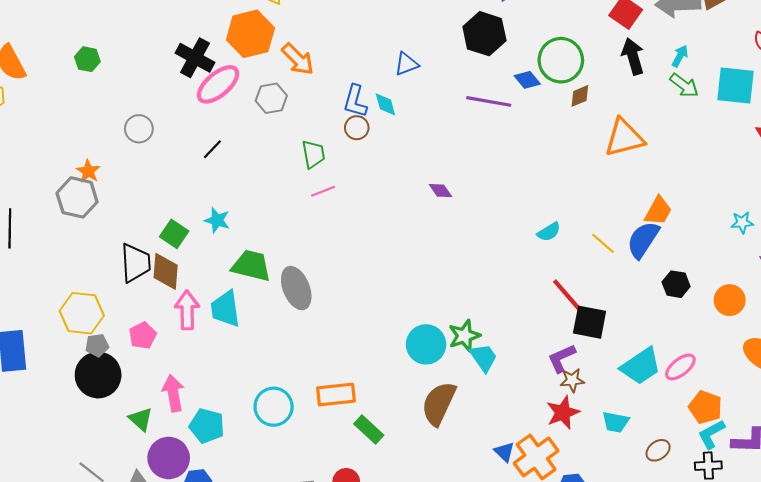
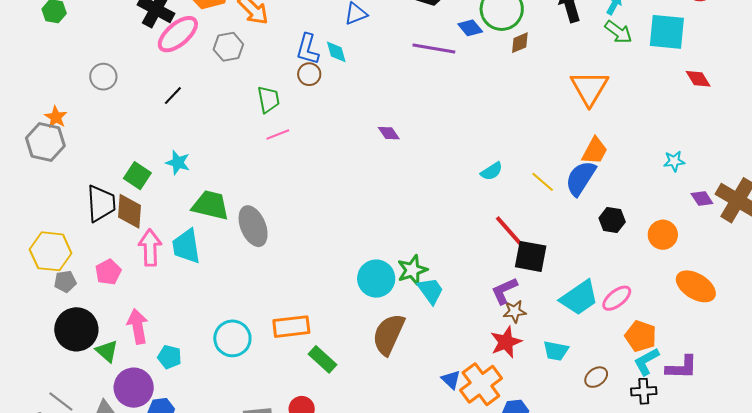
orange triangle: (624, 138) -> (589, 88), moved, turned -45
black circle: (98, 375) -> (76, 329), moved
cyan pentagon: (207, 426) -> (169, 357), size x0.7

